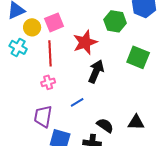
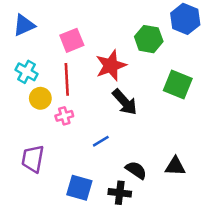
yellow circle: (32, 27) -> (40, 98), moved
black arrow: (96, 71) -> (125, 102), turned 115
purple trapezoid: (43, 116) -> (33, 159), moved

